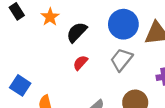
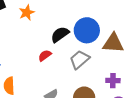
black semicircle: (77, 32) -> (60, 34), moved

